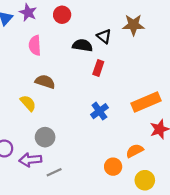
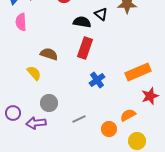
pink semicircle: (35, 45) -> (21, 22), moved
red rectangle: (98, 68) -> (85, 48), moved, size x1.5
gray line: (54, 172) -> (79, 119), moved

